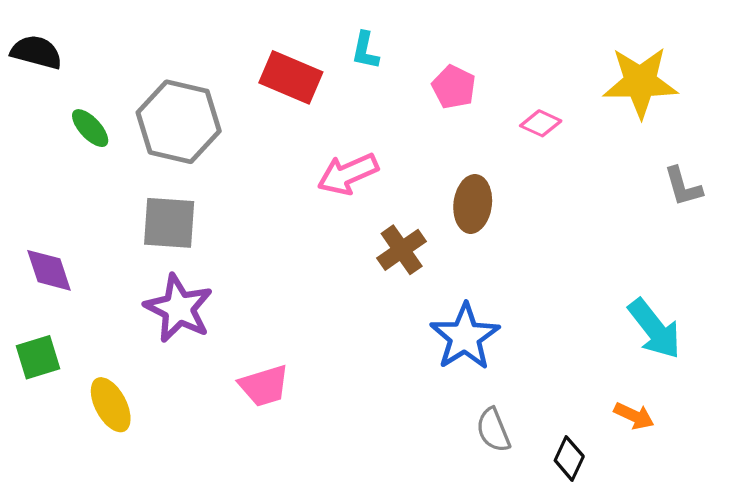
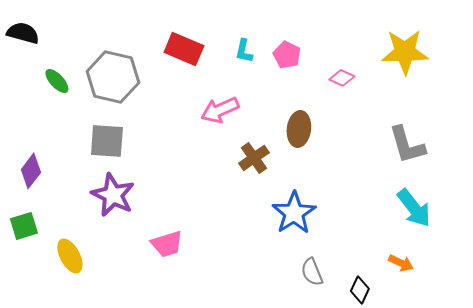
cyan L-shape: (365, 51) -> (244, 51), moved
gray L-shape: (683, 187) -> (407, 145), moved, size x1.5
purple diamond: (49, 270) -> (31, 171), turned 56

